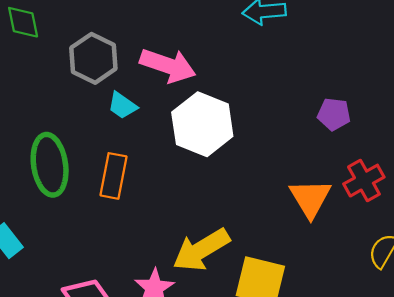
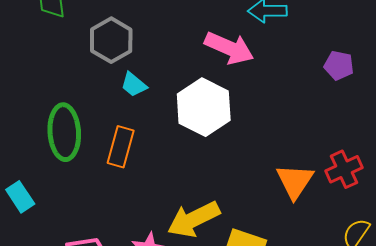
pink arrow: (168, 65) -> (229, 48), moved
purple pentagon: (334, 114) -> (339, 65), moved

